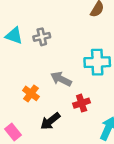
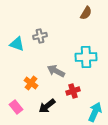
cyan triangle: (14, 36) -> (17, 44), moved
pink rectangle: (13, 132) -> (16, 107), moved

